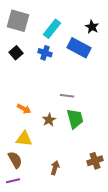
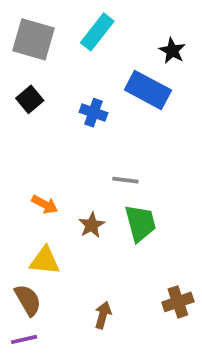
cyan rectangle: (52, 29) -> (97, 32), moved
blue cross: (45, 53) -> (93, 113), moved

